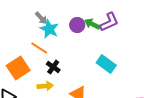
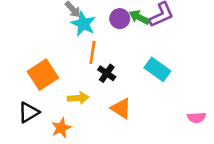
orange line: (39, 48) -> (92, 52), moved, turned 66
black cross: (53, 67) -> (107, 73), moved

